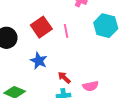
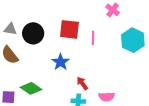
red square: (41, 27) -> (69, 29), turned 30

